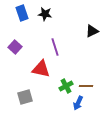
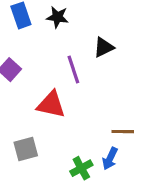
black triangle: (92, 31) -> (104, 47), moved
green cross: (66, 86) -> (81, 168), moved

